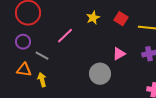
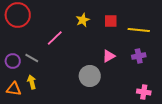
red square: (121, 19) -> (111, 21), turned -32
purple circle: (23, 42) -> (13, 61), moved
orange triangle: (24, 70) -> (14, 89), moved

